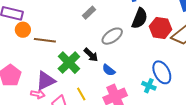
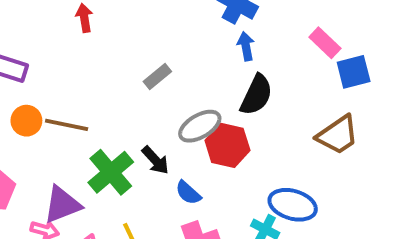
red hexagon: (160, 28) -> (227, 145), moved
orange circle: (23, 30) -> (26, 121), moved
blue ellipse: (162, 72) -> (293, 205), turned -50

